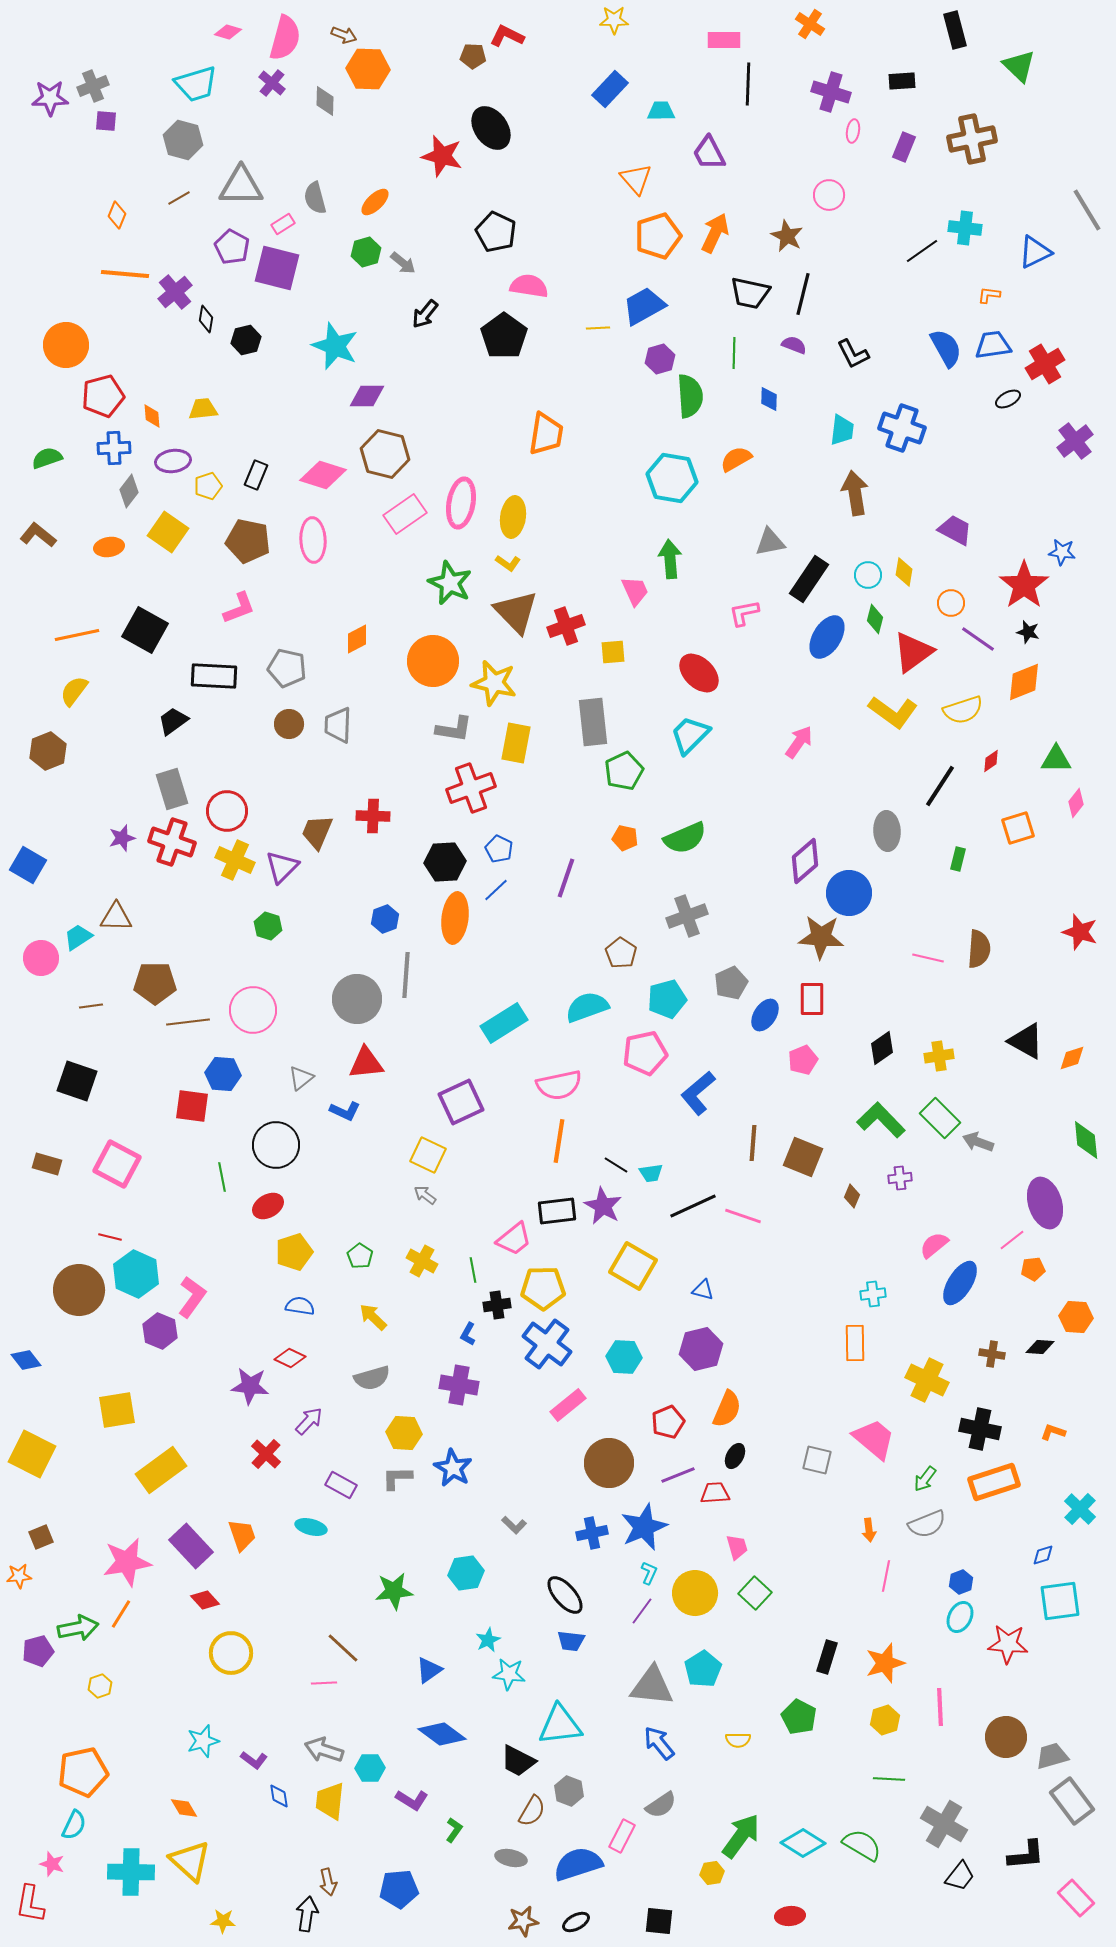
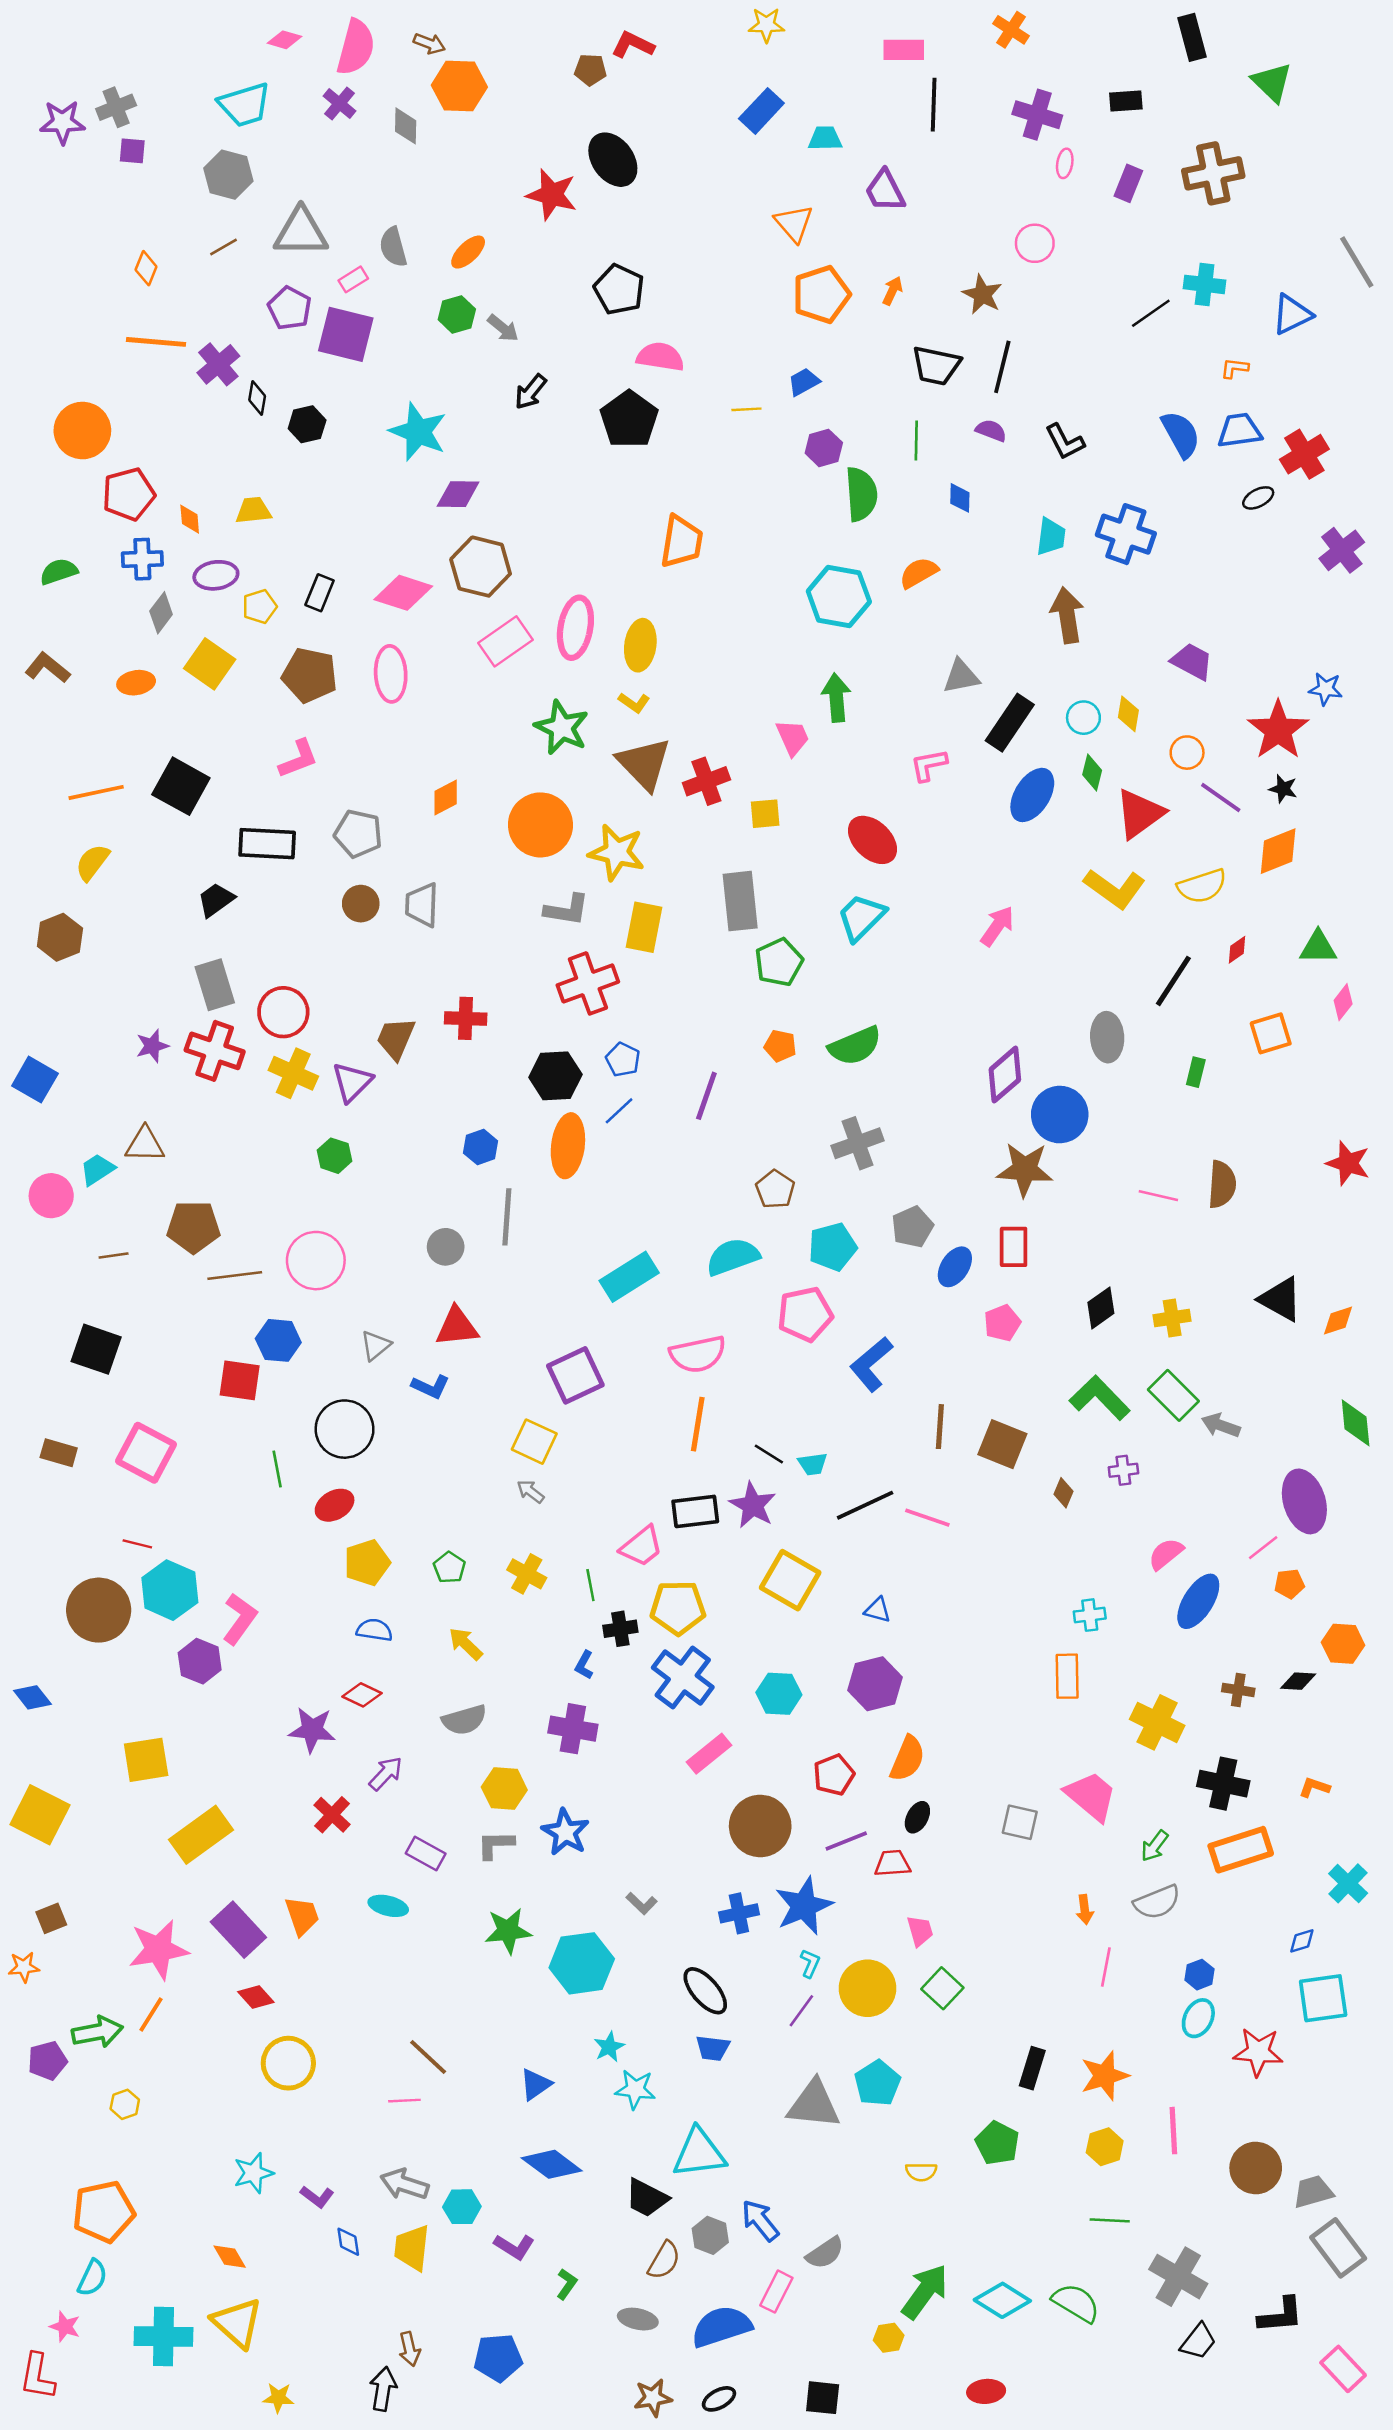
orange arrow: (715, 233) -> (892, 291), size x0.6
blue trapezoid: (644, 306) -> (804, 382), size x0.6
gray circle: (357, 999) -> (446, 1247), size x0.6
cyan hexagon: (466, 1573) -> (582, 1963), size x1.4
green star: (394, 1591) -> (508, 1931), moved
blue arrow: (659, 1743) -> (760, 2220), moved

